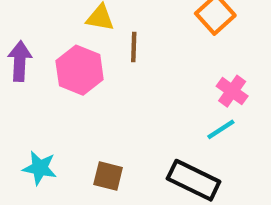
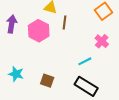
pink cross: (232, 91) -> (102, 41), moved
cyan line: (221, 129) -> (85, 61), moved

